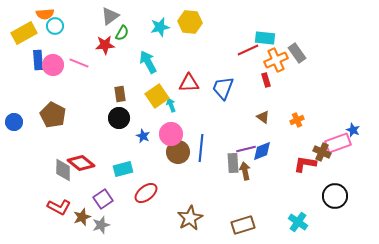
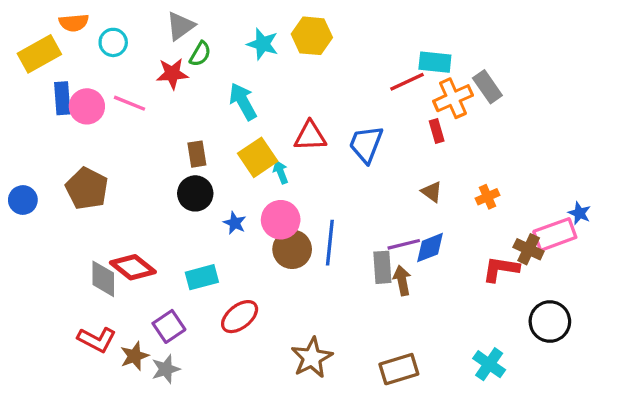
cyan circle: (55, 26) -> (113, 42), moved
cyan star: (160, 27) -> (263, 44), turned 30

